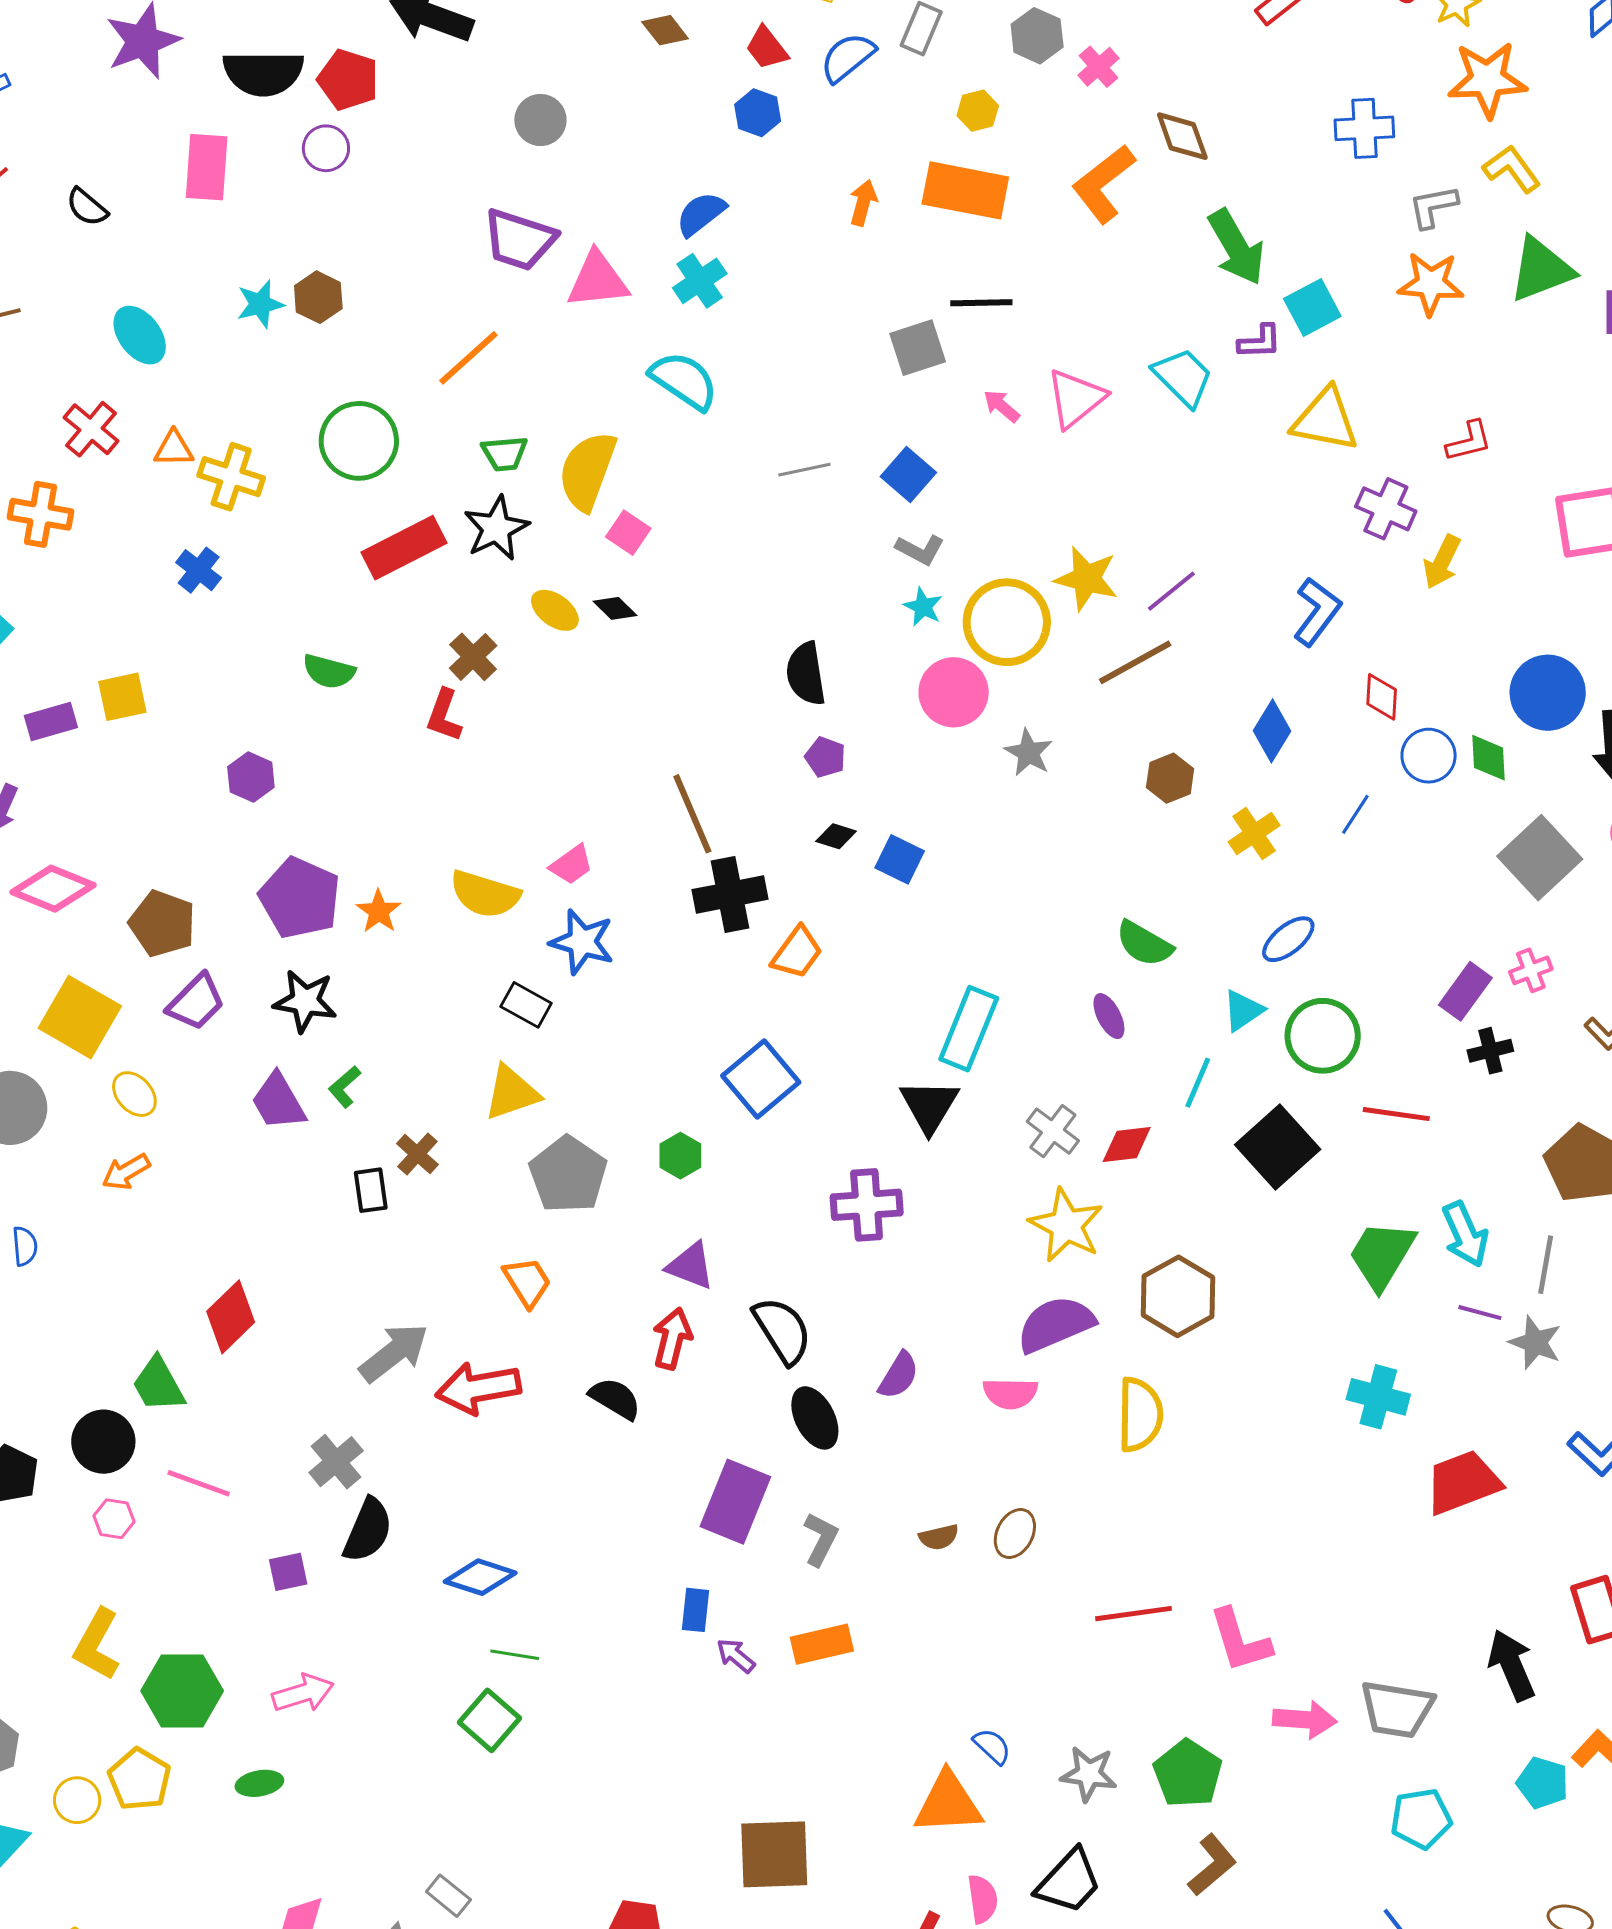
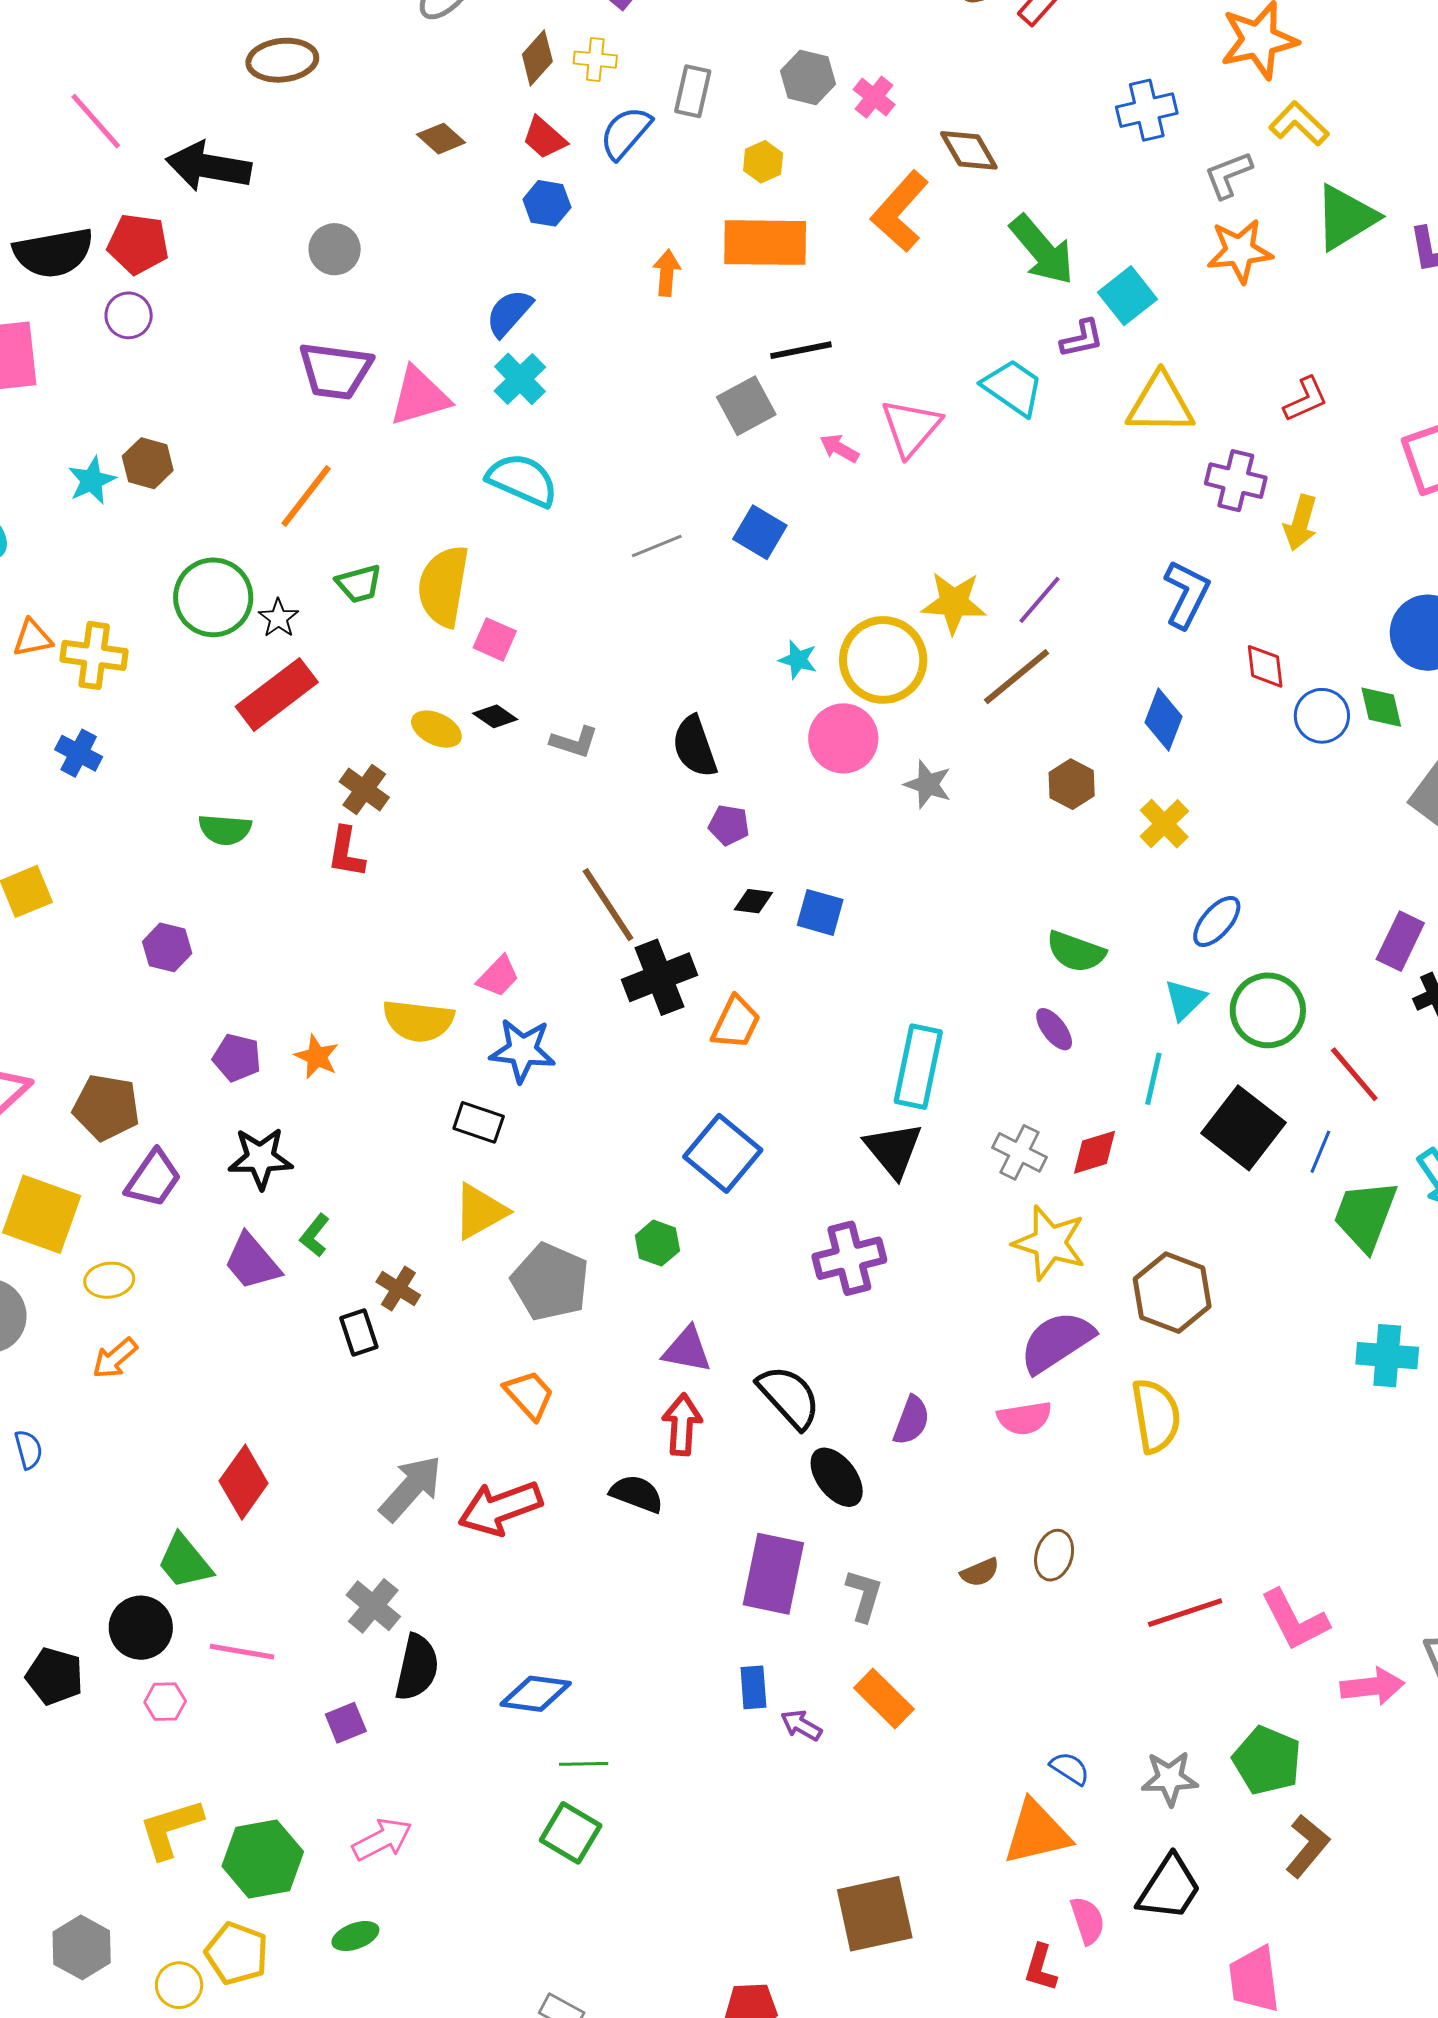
black star: (496, 528) -> (278, 618), moved, size x0.6
gray L-shape: (920, 550) -> (574, 742), moved
blue line: (1355, 814) -> (1320, 1152), moved
purple pentagon: (300, 898) -> (237, 1058), size x0.6
yellow ellipse: (134, 1094) -> (109, 1280), turned -45
red line: (1396, 1114) -> (1354, 1074), turned 52
yellow L-shape: (97, 1644) -> (171, 1828), turned 54
orange rectangle: (822, 1644) -> (884, 1698), turned 68

